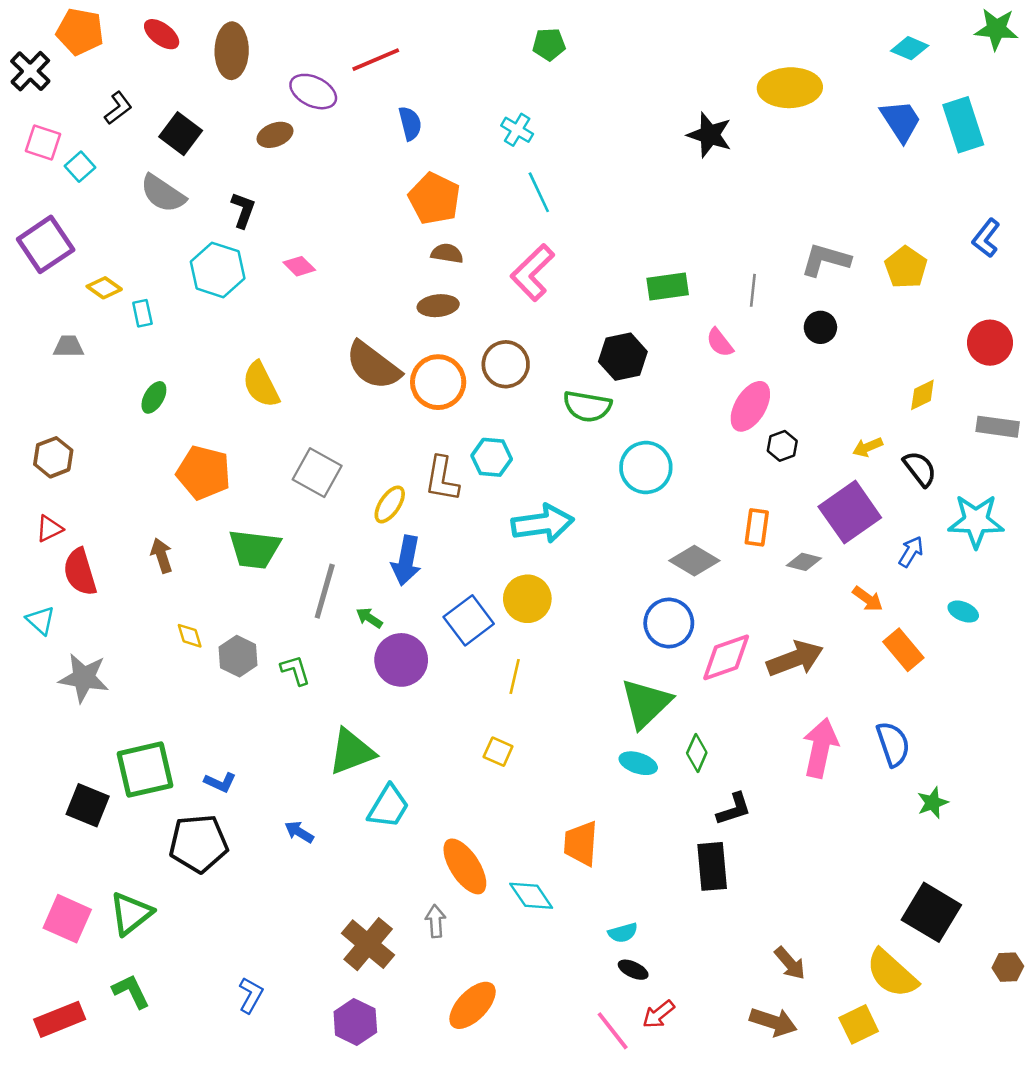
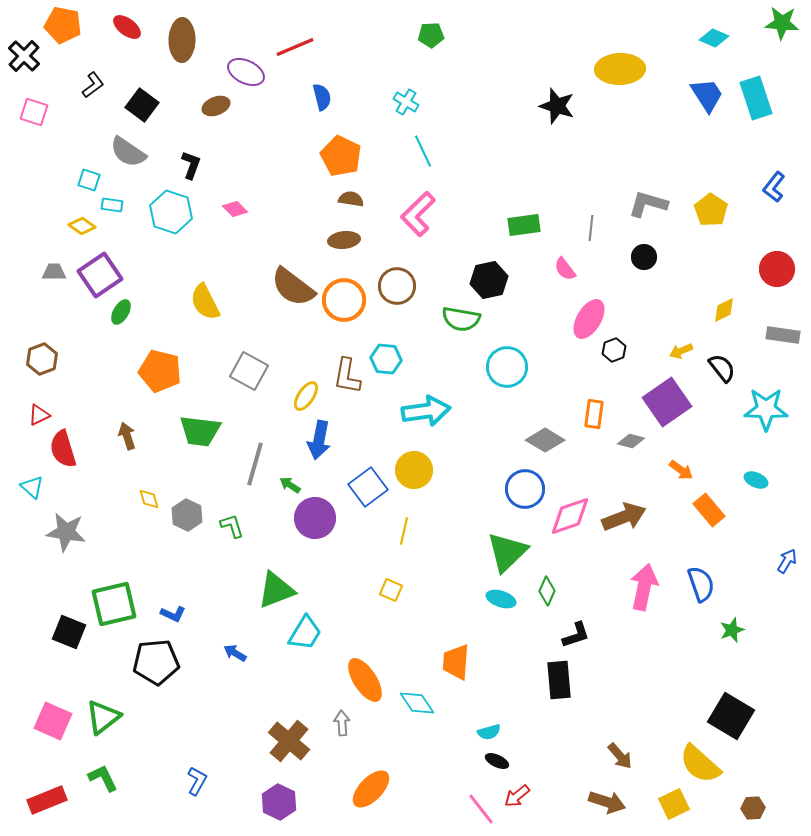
cyan square: (80, 167) -> (89, 180), moved, turned -30
purple square: (46, 244) -> (100, 275), moved
cyan rectangle: (142, 313) -> (112, 205), moved, turned -70
blue arrow: (911, 552) -> (787, 561), moved
brown hexagon: (1008, 967) -> (753, 808), moved

